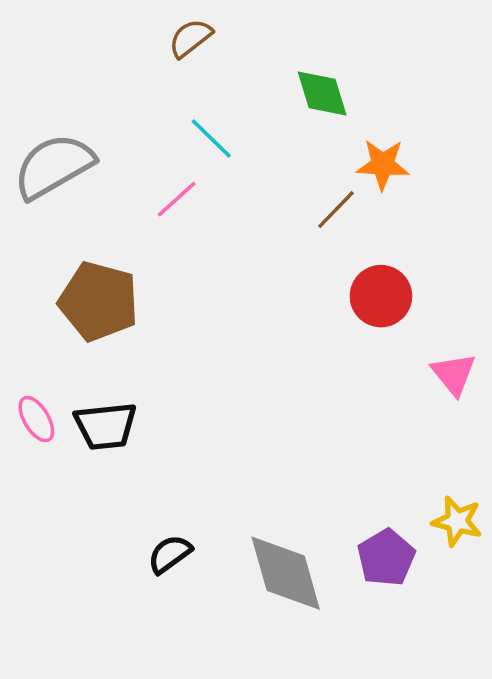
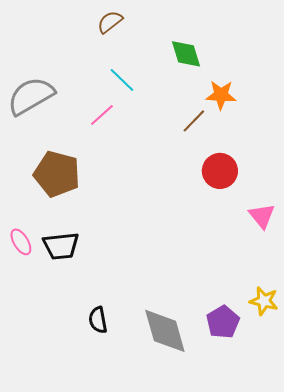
black semicircle: (170, 554) -> (98, 320), turned -64

